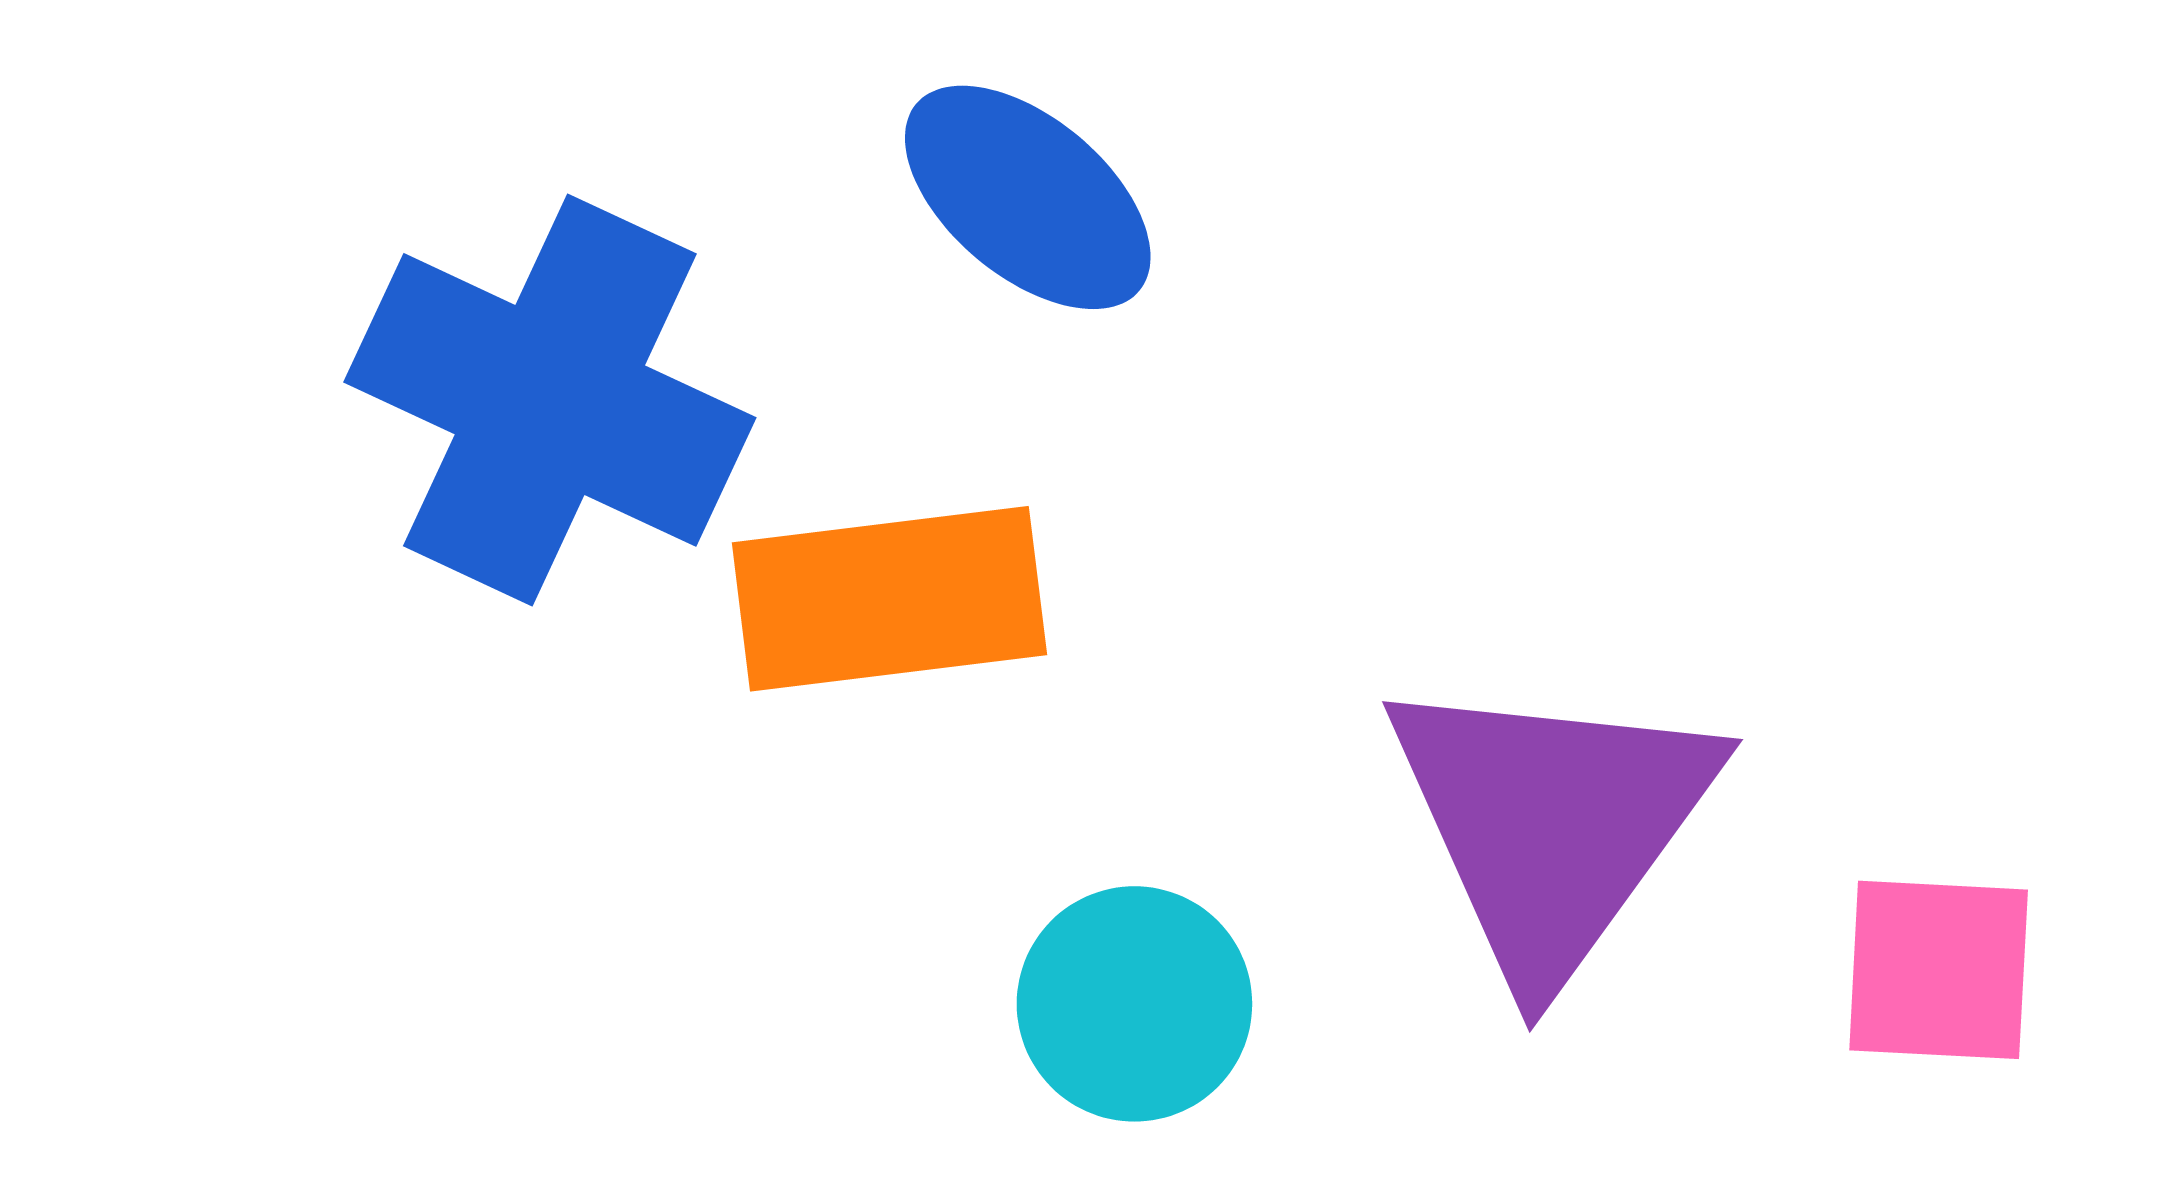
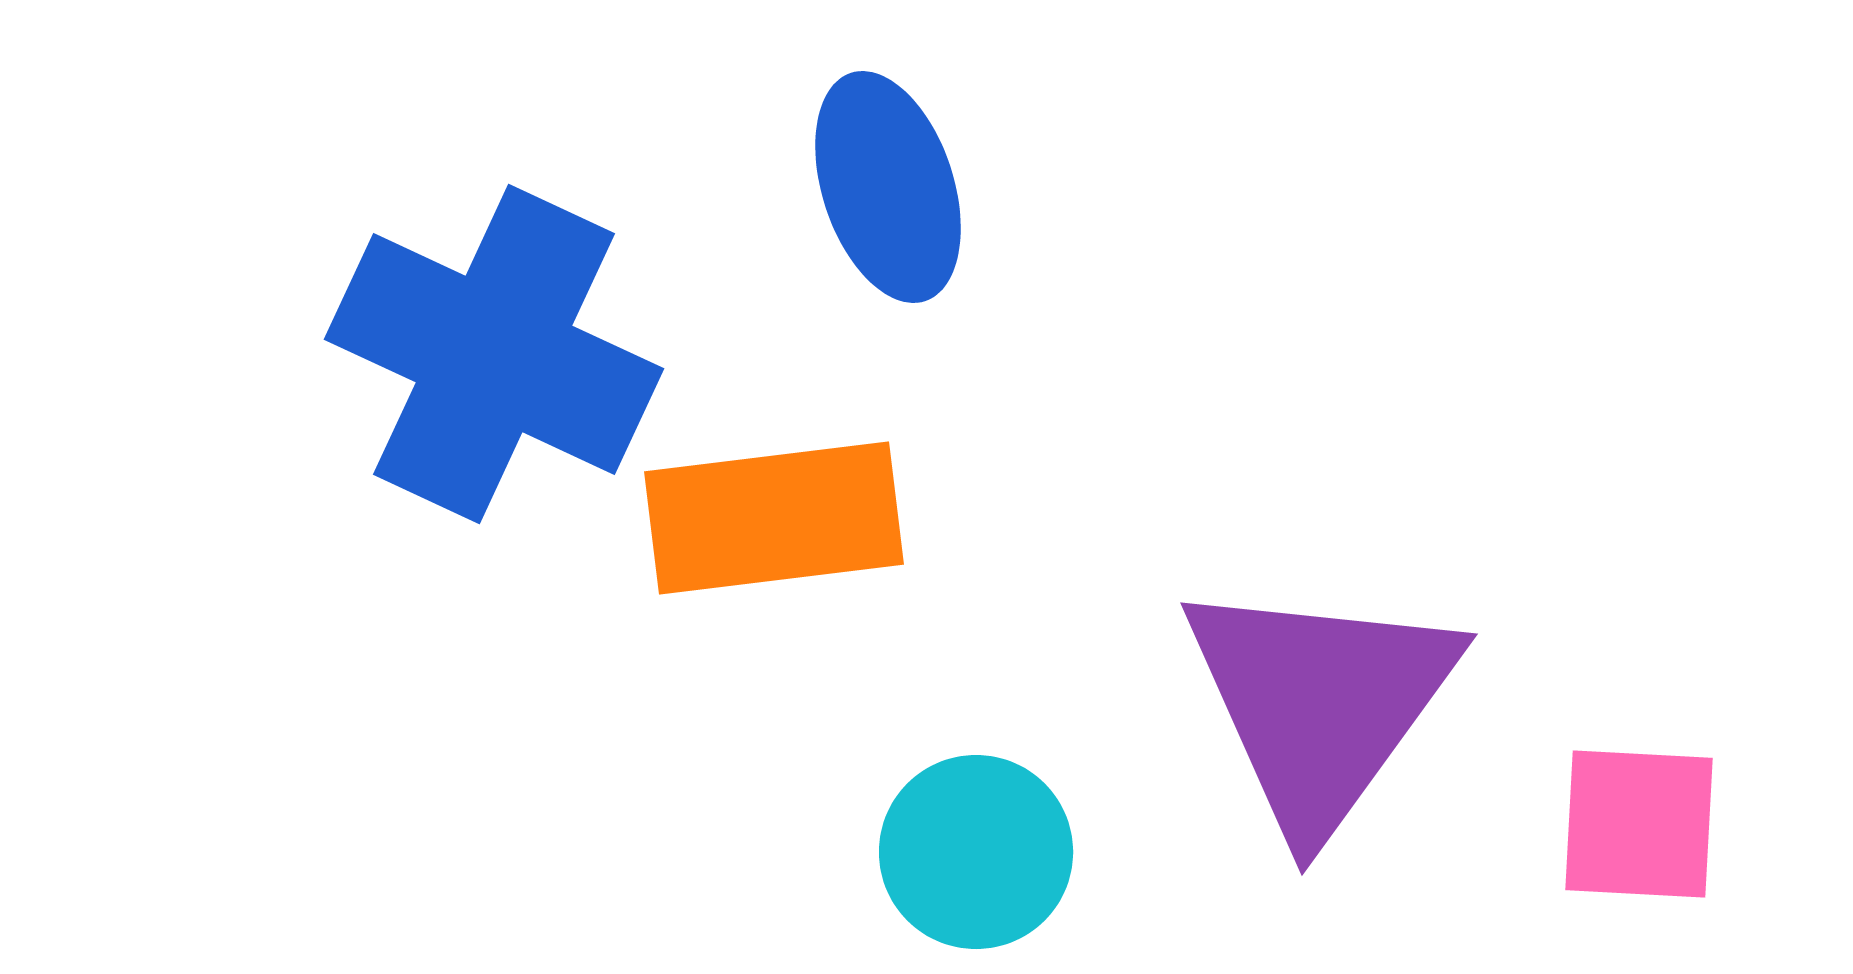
blue ellipse: (1028, 197) -> (888, 187), turned 32

